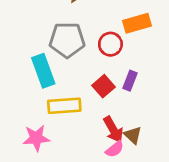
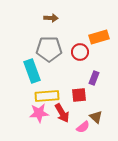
red square: (103, 86) -> (79, 95), moved, turned 35
red arrow: (113, 130) -> (62, 113), moved
pink star: (36, 138) -> (39, 113), moved

